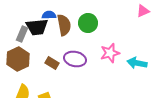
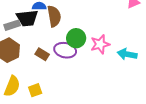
green circle: (88, 23) -> (76, 38), moved
gray rectangle: (22, 34) -> (12, 25), turned 49

